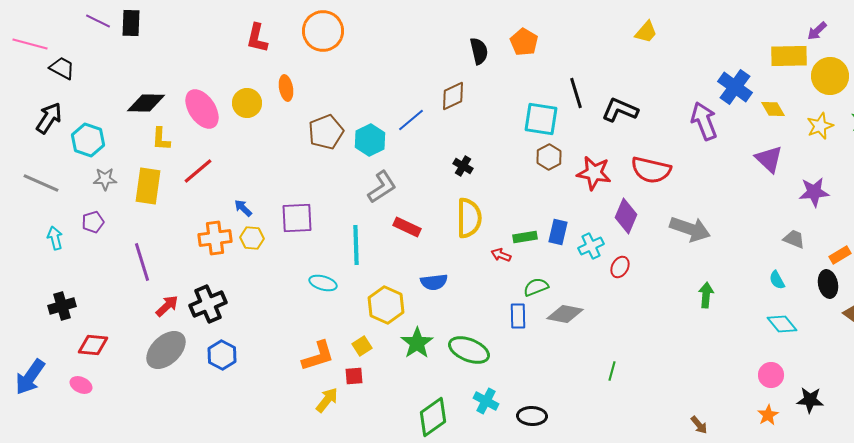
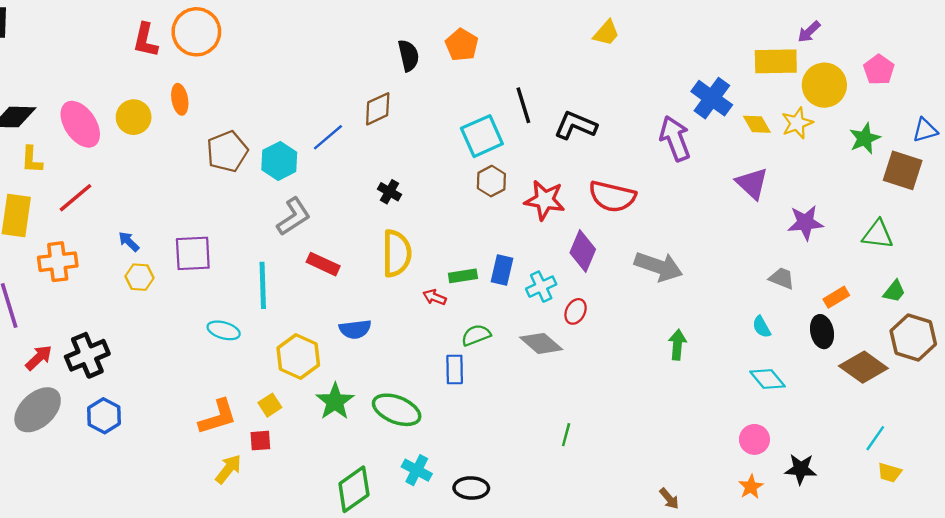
orange circle: (323, 31) -> (196, 32), moved
cyan square: (541, 119) -> (482, 136), turned -33
yellow star: (820, 126) -> (797, 123), moved
orange cross: (215, 238) -> (58, 262), moved
gray diamond: (565, 314) -> (541, 343), moved, turned 30

